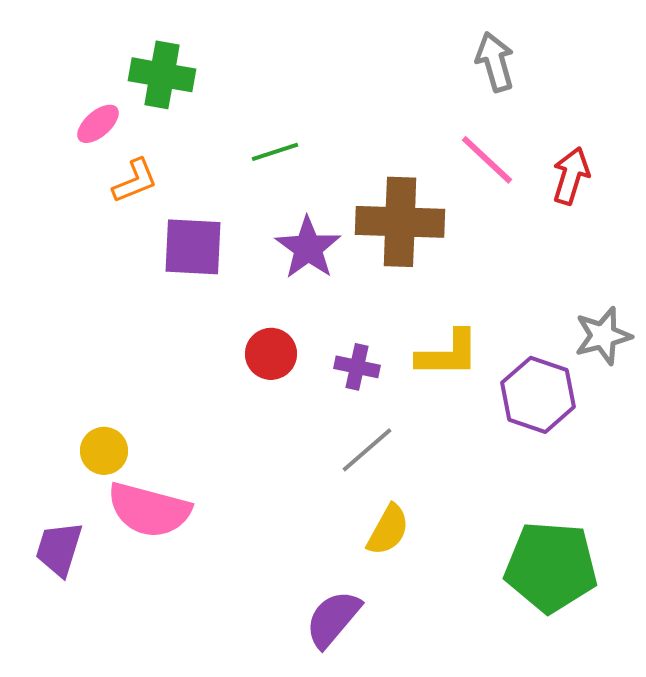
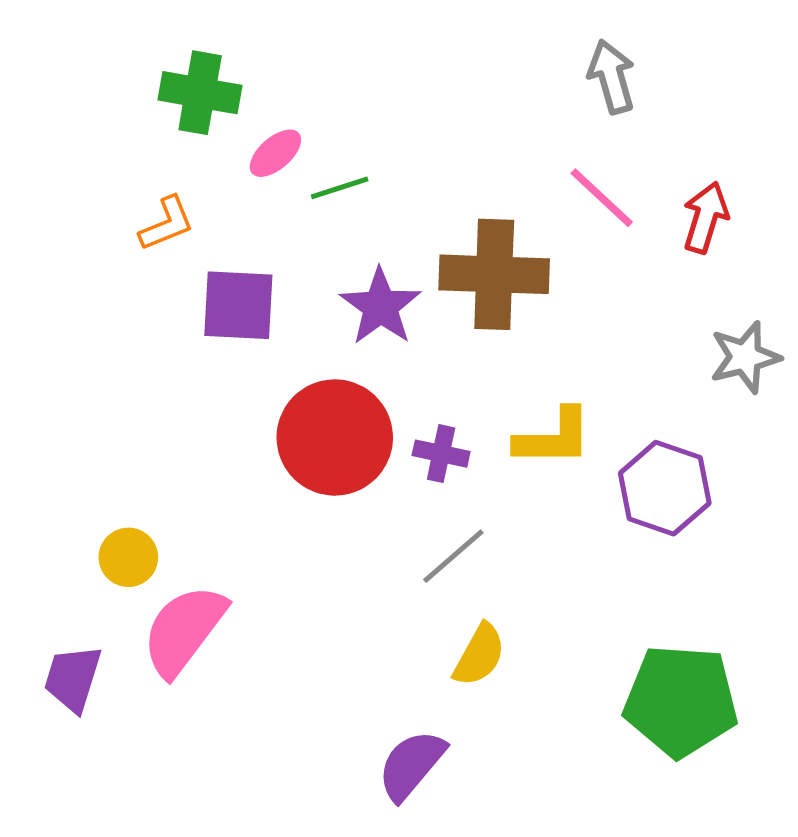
pink ellipse: (98, 124) -> (275, 153), moved
gray star: (603, 336) -> (745, 357), moved
red circle: (271, 354) -> (335, 437), size x1.8
pink semicircle: (149, 510) -> (184, 630), turned 112

